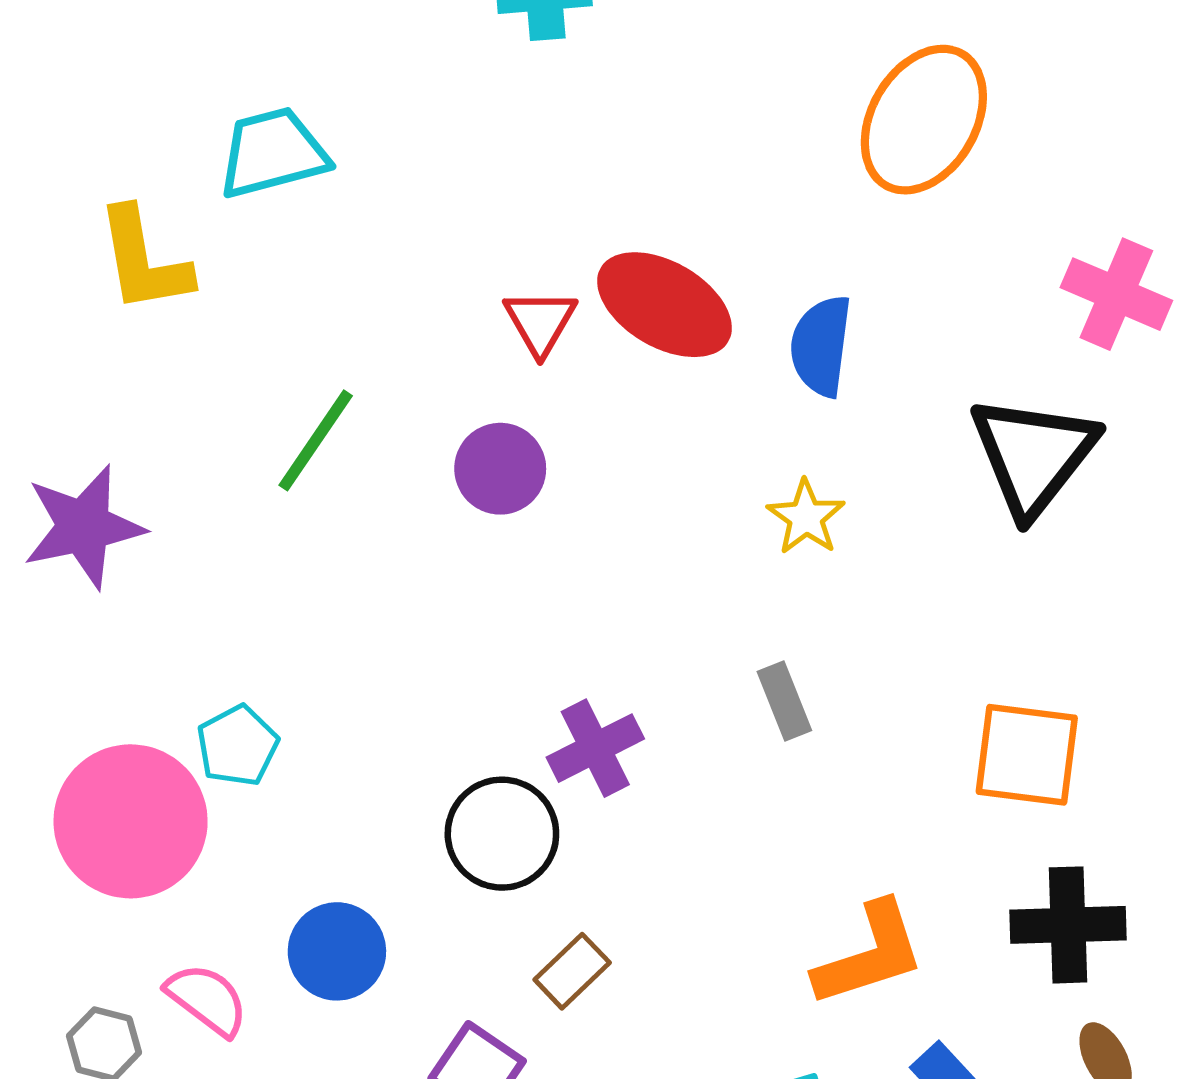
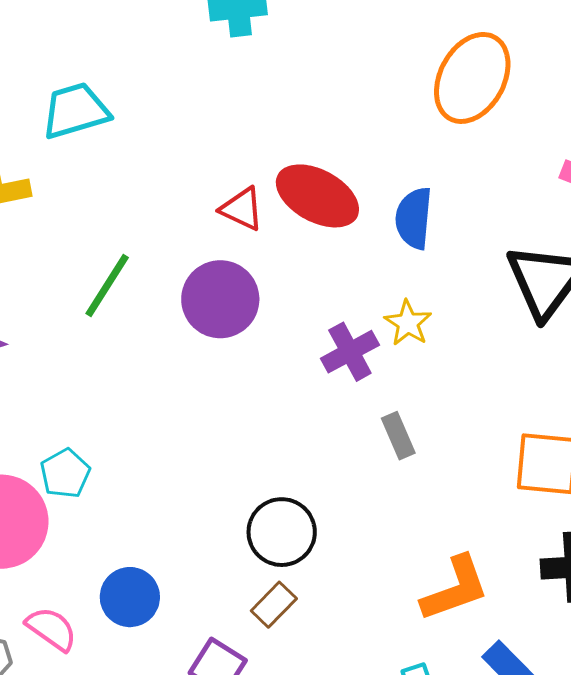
red triangle: (540, 322) -> (242, 209), turned -33
purple circle: (500, 469) -> (220, 299), size x1.4
purple cross: (595, 748) -> (350, 352), moved
black circle: (502, 834) -> (282, 532), moved

